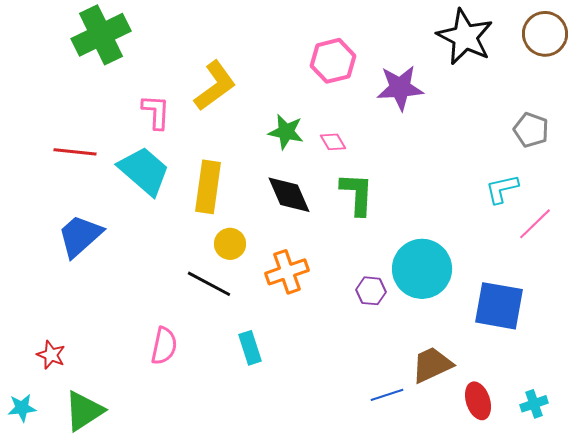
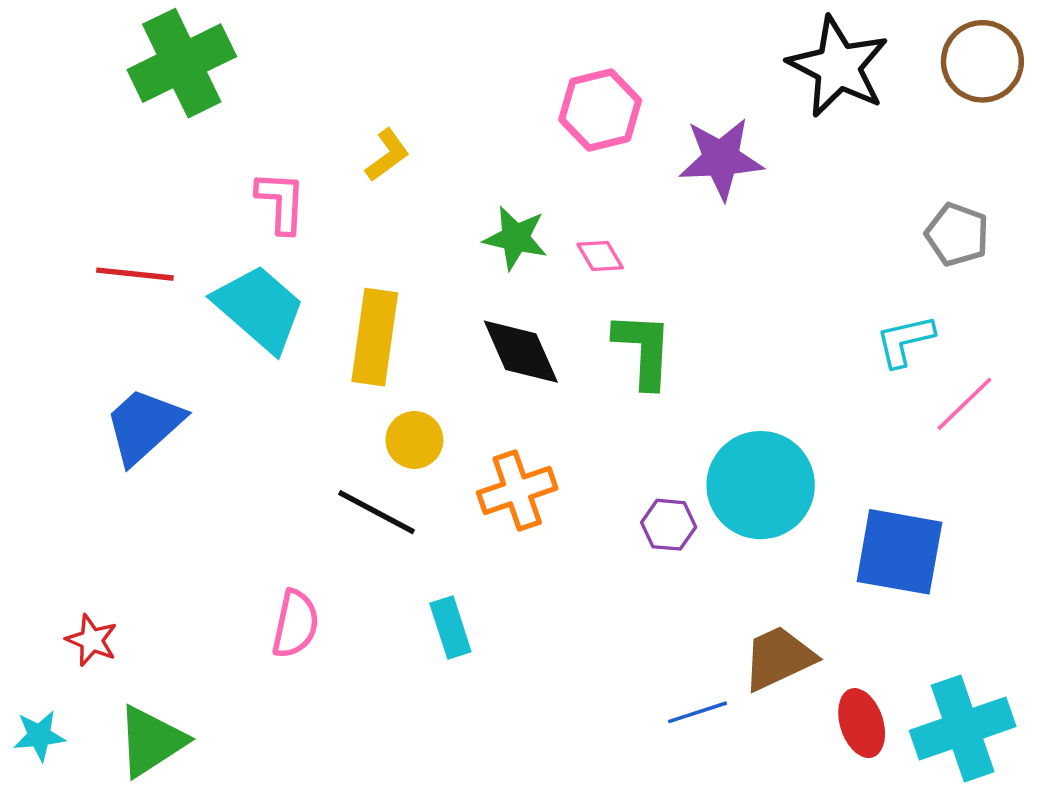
yellow L-shape: (215, 86) -> (387, 155), size x0.6
cyan cross: (534, 404) -> (963, 728), size x2.0

